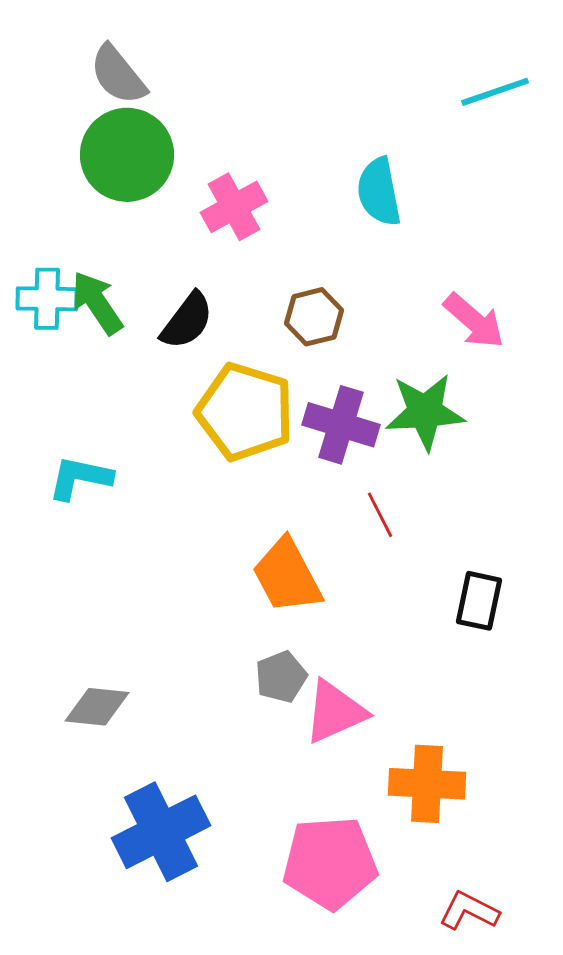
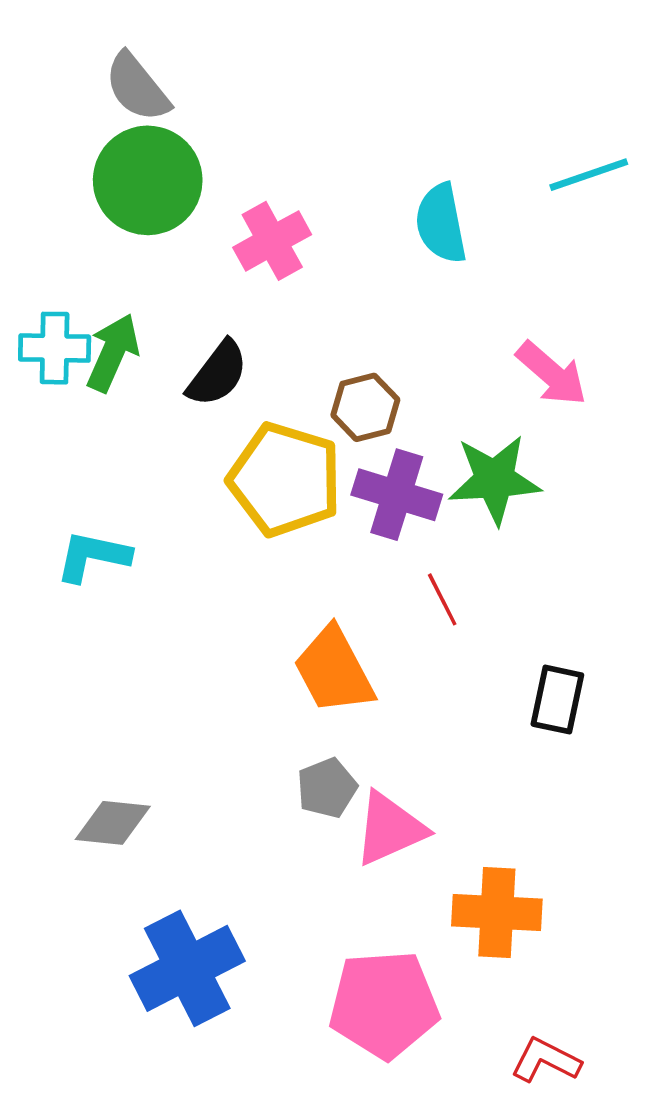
cyan line: (495, 92) -> (589, 175), moved
green arrow: (97, 303) -> (113, 353), turned 58
brown hexagon: (314, 317) -> (365, 407), moved

